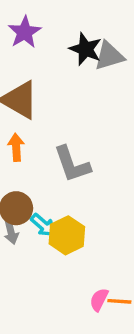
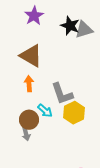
cyan arrow: (43, 225) -> (45, 111), moved
yellow hexagon: (67, 235) -> (74, 113), moved

